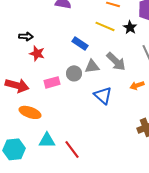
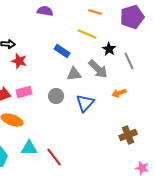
black star: (130, 27) -> (109, 49), moved
gray circle: (74, 73) -> (56, 96), moved
pink rectangle: (52, 82) -> (24, 92), moved
blue triangle: (103, 95) -> (85, 103), turned 30

